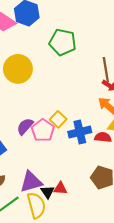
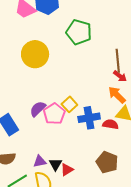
purple triangle: (31, 182) -> (40, 161), size x0.6
red triangle: (60, 188) -> (67, 170), turned -40
black triangle: (48, 192) -> (55, 164), moved

